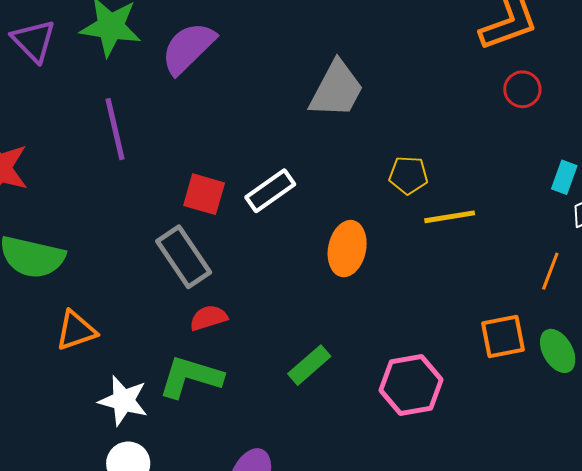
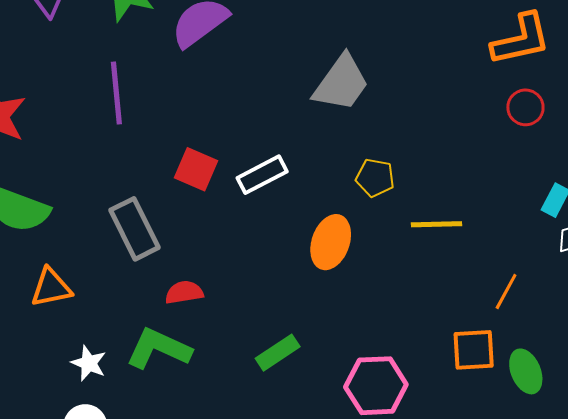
yellow pentagon: (408, 175) -> (375, 178), moved
gray rectangle: (184, 257) -> (135, 229), moved
orange line: (550, 271) -> (506, 292), moved
white star: (123, 401) -> (89, 363), size x0.7

